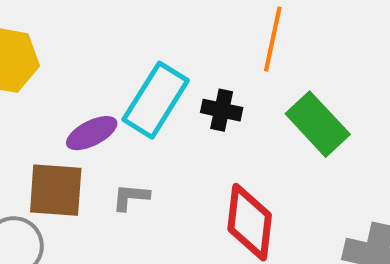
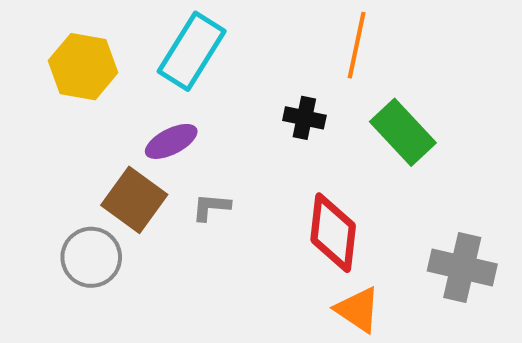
cyan rectangle: (156, 100) -> (192, 51), moved
brown square: (56, 190) -> (134, 200), turned 32

